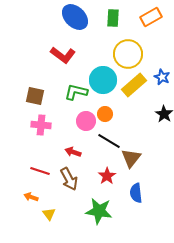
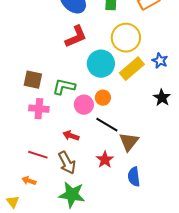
red L-shape: (63, 55) -> (76, 37), moved, turned -60
green L-shape: (76, 92) -> (64, 87), moved
green star: (99, 211) -> (72, 195), moved
yellow triangle: (49, 214) -> (13, 202), moved

